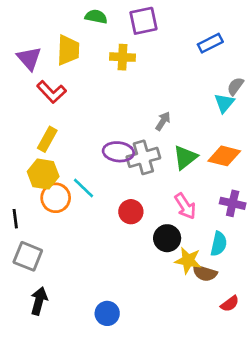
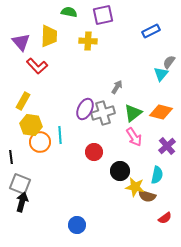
yellow rectangle: (47, 139) -> (23, 101), moved
purple ellipse: (118, 152) -> (85, 109), turned -70
cyan line: (84, 188) -> (60, 135), turned 42
purple cross: (233, 203) -> (167, 146), turned 36
pink arrow: (185, 206) -> (134, 137), moved
black arrow: (39, 301) -> (22, 202), moved

